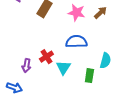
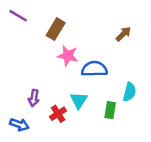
pink star: (76, 13) -> (68, 56), moved
red cross: (46, 57) -> (58, 114), moved

